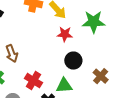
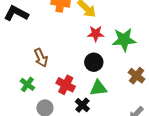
green star: (94, 22) -> (124, 40), moved
black circle: (73, 61) -> (94, 62), moved

